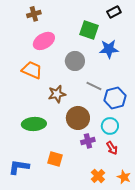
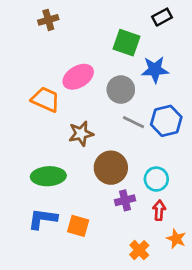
pink ellipse: (44, 41) -> (78, 77), moved
gray circle: (75, 61) -> (121, 90), moved
blue hexagon: (115, 98) -> (166, 121), moved
red arrow: (112, 148) -> (159, 210), turned -144
blue L-shape: (19, 167) -> (43, 219), moved
orange star: (124, 177) -> (176, 239), moved

